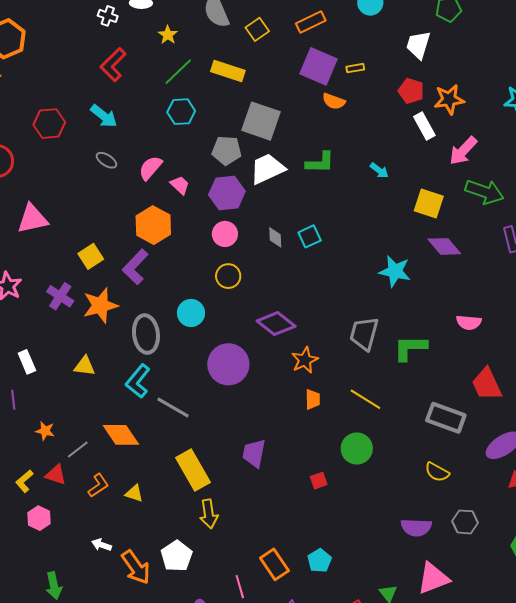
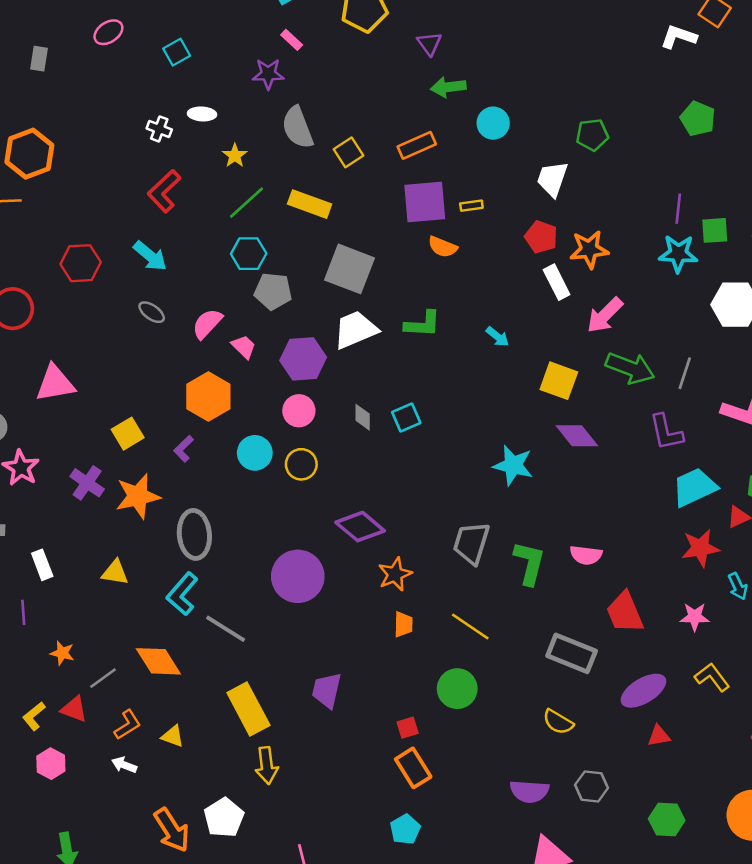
purple square: (318, 66) -> (425, 202), turned -30
gray pentagon: (227, 150) -> (273, 291), moved
purple L-shape: (135, 267) -> (184, 449), size x0.6
cyan circle: (191, 313) -> (255, 453), moved
pink semicircle: (469, 322) -> (586, 555), moved
green L-shape: (410, 348) -> (529, 563), turned 102
white arrow: (102, 545) -> (124, 765), moved
orange rectangle: (274, 564) -> (413, 768), moved

